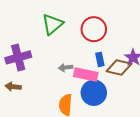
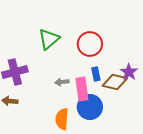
pink rectangle: (86, 75) -> (82, 89), turned 70

